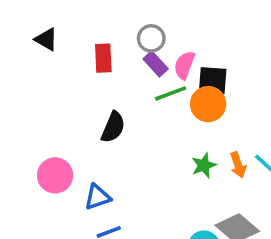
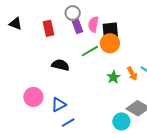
purple rectangle: (156, 64) -> (77, 26), turned 32
green line: (171, 93) -> (90, 51), moved
black semicircle: (113, 127) -> (60, 65), turned -90

